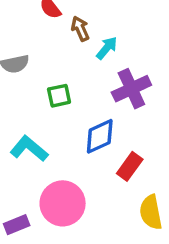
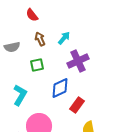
brown arrow: (80, 29) -> (40, 39), moved
cyan L-shape: (29, 149) -> (20, 95), turned 80

